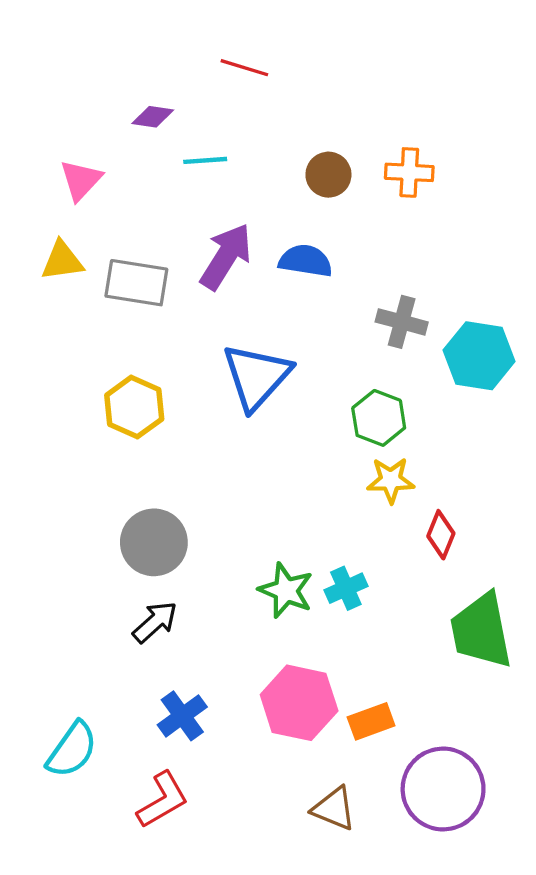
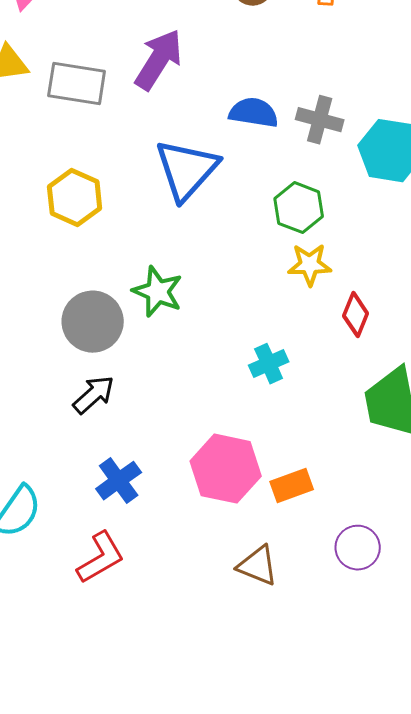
blue semicircle: (306, 261) -> (254, 113), moved
green star: (286, 590) -> (158, 292), moved
purple circle: (443, 789) -> (358, 548), size x0.6

